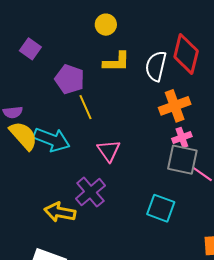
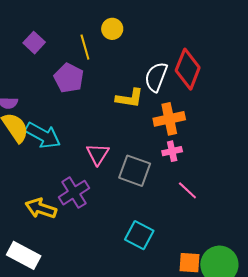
yellow L-shape: (116, 62) -> (130, 98), moved
yellow line: (86, 107) -> (85, 47), moved
gray square: (182, 160) -> (135, 171), moved
cyan square: (161, 208) -> (139, 235), moved

